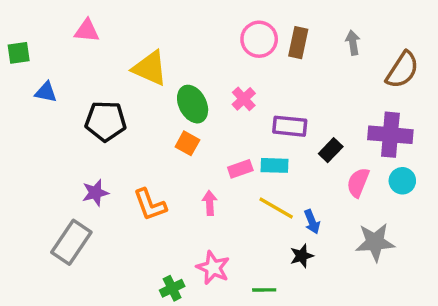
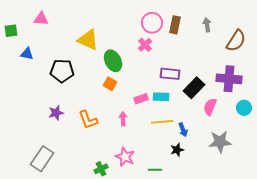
pink triangle: (87, 31) -> (41, 19), moved
pink cross: (244, 99) -> (145, 45), moved
black rectangle: (331, 150) -> (194, 88), size x1.5
cyan circle: (402, 181) -> (244, 108), moved
yellow line: (276, 208) -> (162, 122), turned -35
gray rectangle: (71, 242) -> (42, 159), moved

